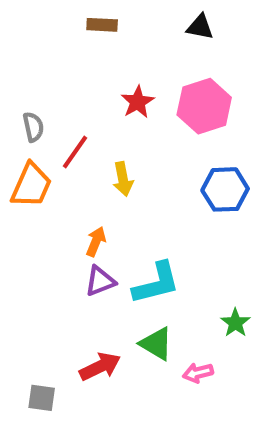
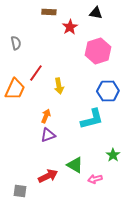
red star: (138, 102) -> (70, 27), moved
gray semicircle: (33, 127) -> (16, 43), moved
cyan L-shape: (156, 283) -> (92, 119), moved

